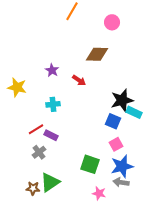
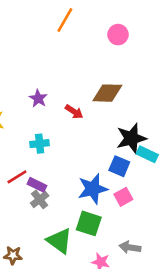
brown diamond: (97, 54) -> (107, 93), moved
gray cross: (39, 152) -> (40, 199), moved
blue star: (122, 166) -> (93, 189), moved
green triangle: (50, 182) -> (59, 241), moved, turned -50

